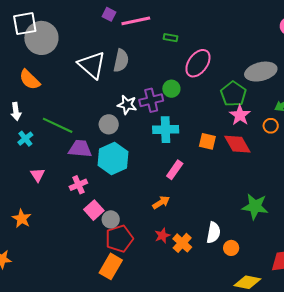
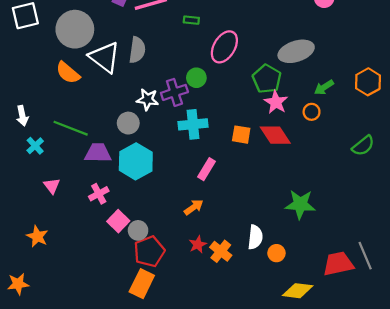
gray circle: (41, 38) -> (75, 29), moved
orange semicircle: (30, 80) -> (68, 73), moved

